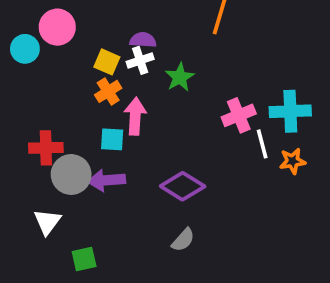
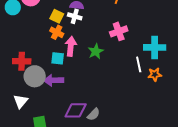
white cross: (140, 60) -> (75, 16), turned 32
green star: (180, 77) -> (96, 51), moved
orange cross: (108, 91) -> (57, 32), turned -32
pink cross: (239, 115) -> (119, 31), moved
purple diamond: (183, 186) -> (76, 110), moved, turned -35

